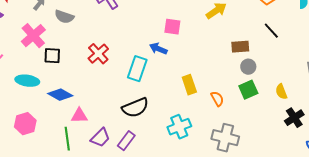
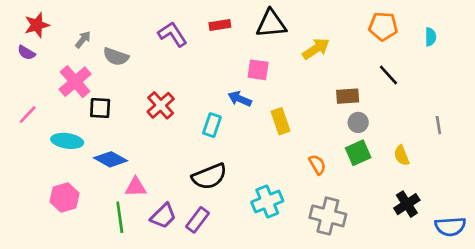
cyan rectangle: (137, 69) -> (212, 125), size x0.7
yellow rectangle: (189, 85) -> (280, 121), moved
black cross: (294, 118) -> (407, 204), moved

